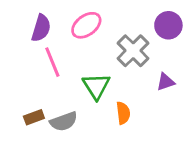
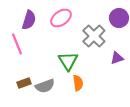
pink line: (52, 62) -> (17, 44), moved
orange semicircle: (123, 113) -> (78, 83), moved

